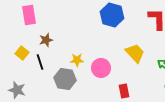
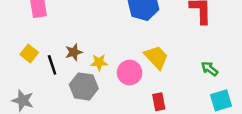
brown star: (46, 40) -> (74, 52), moved
yellow trapezoid: (135, 53) -> (156, 57), moved

